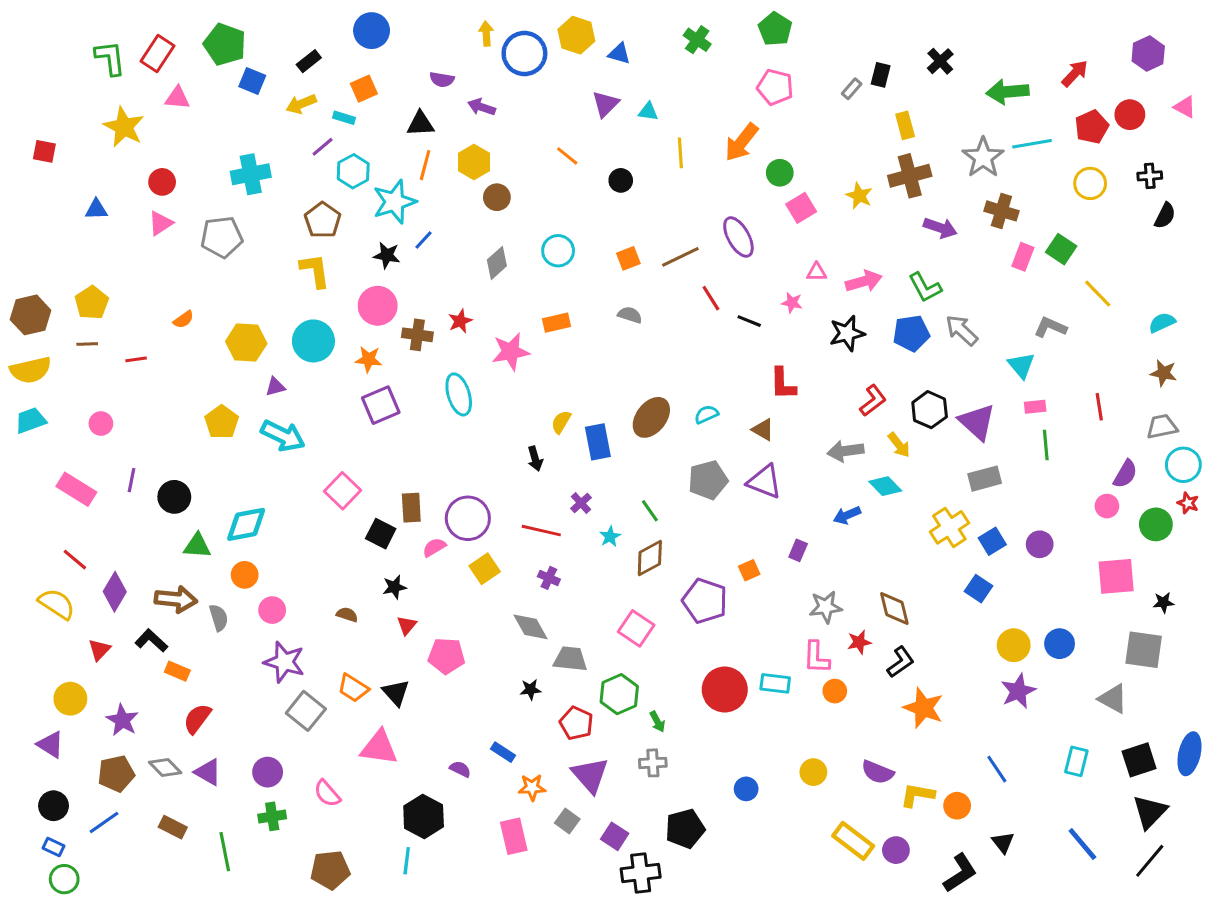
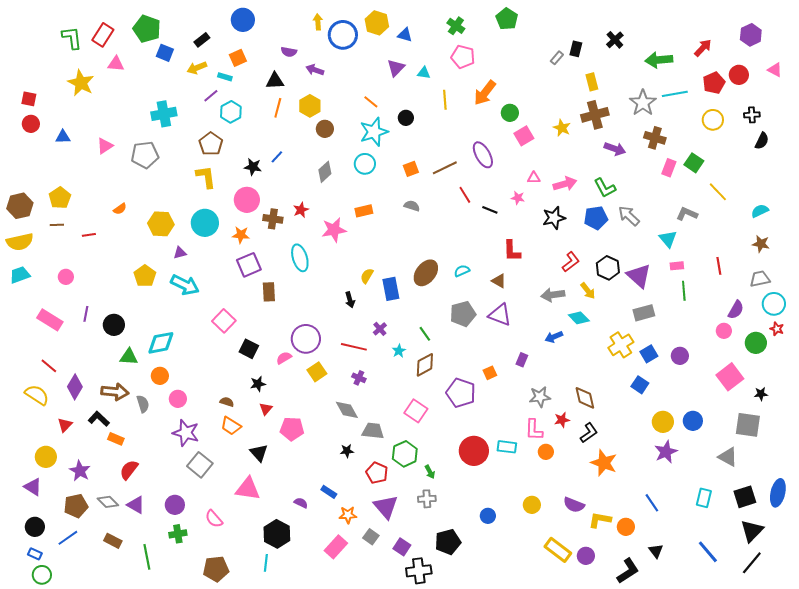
pink pentagon: (775, 87) -> (463, 57), moved
red circle: (162, 182) -> (31, 124), moved
cyan star: (394, 202) -> (374, 132), moved
brown rectangle: (411, 508) -> (269, 292), moved
pink square: (1116, 576) -> (730, 377), turned -32
orange trapezoid: (353, 688) -> (231, 426), moved
pink rectangle: (514, 836) -> (336, 547), turned 55

